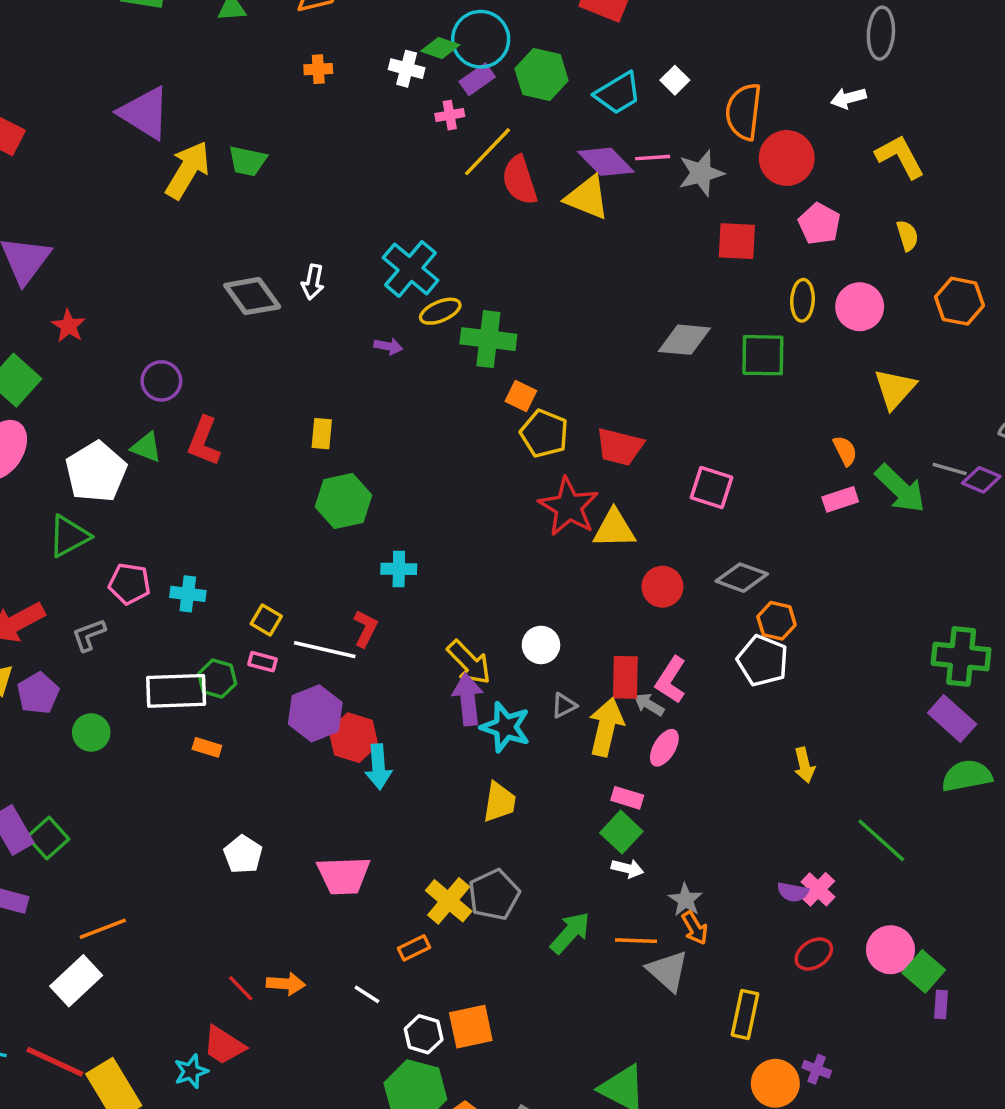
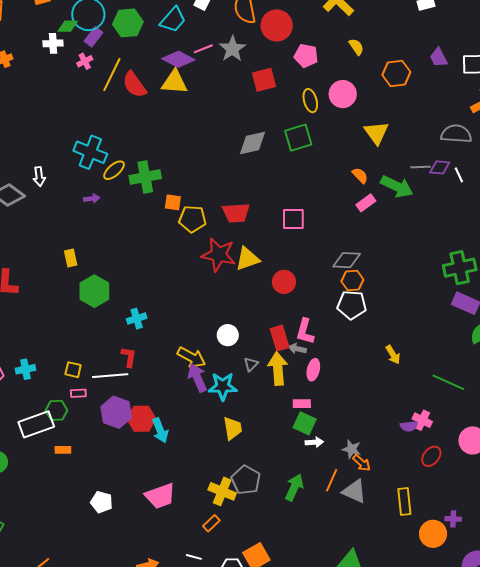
gray diamond: (742, 578) -> (347, 260), moved
orange line: (636, 941) -> (332, 480), turned -50

